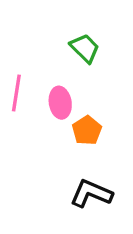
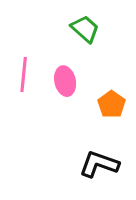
orange pentagon: (87, 130) -> (112, 104), moved

